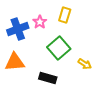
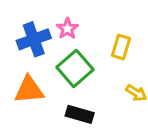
yellow rectangle: (65, 15) -> (121, 47), moved
green square: (59, 48) -> (75, 68), moved

